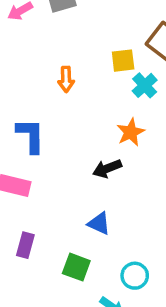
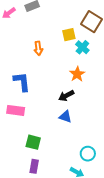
blue triangle: (99, 223) -> (65, 117), moved
purple rectangle: (25, 245) -> (34, 166), moved
green square: (76, 267) -> (33, 142), moved

